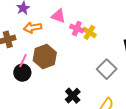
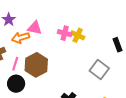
pink triangle: (58, 16) -> (35, 28), moved
pink line: (23, 61) -> (15, 64), moved

